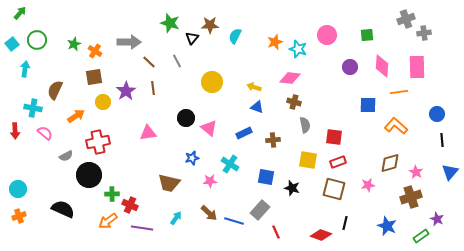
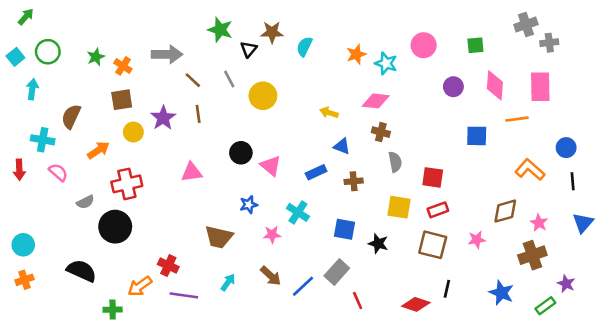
yellow circle: (212, 82) -> (263, 96), moved
blue triangle: (257, 107) -> (342, 146), moved
orange L-shape: (396, 126) -> (530, 170), moved
green cross: (112, 194) -> (113, 310), moved
blue line: (234, 221) -> (303, 286), turned -60

